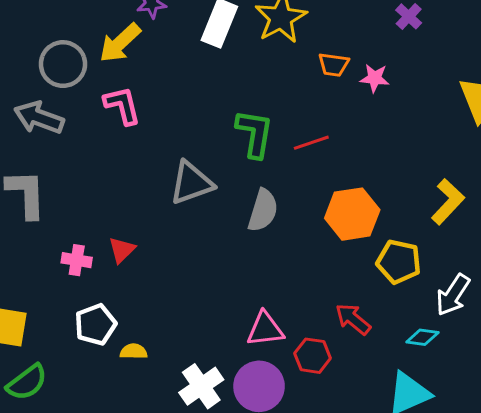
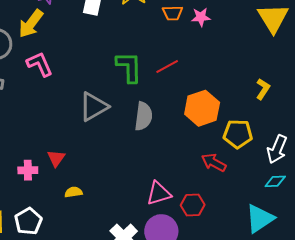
yellow L-shape: (448, 202) -> (263, 89), size x0.7
red arrow: (353, 319) -> (214, 163), moved
white pentagon: (95, 324) -> (28, 221), moved
cyan diamond: (422, 337) -> (275, 181), moved
yellow semicircle: (134, 351) -> (73, 192), moved

